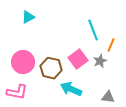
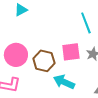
pink square: (78, 59) -> (71, 52), turned 30

